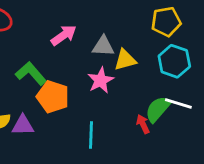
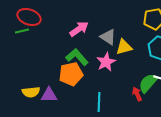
gray triangle: (103, 46) -> (108, 37), turned 30
green L-shape: (31, 74) -> (77, 57), moved
orange pentagon: (53, 97) -> (71, 74), turned -30

